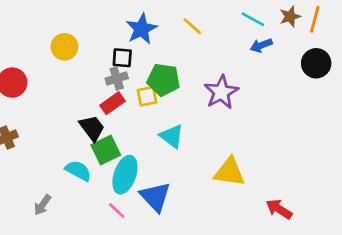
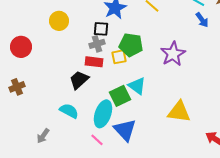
blue arrow: (261, 45) -> (202, 20), turned -105
red rectangle: (113, 103) -> (94, 62), turned 42
black trapezoid: (92, 128) -> (79, 80), turned -95
green square: (106, 150) -> (120, 96), moved

